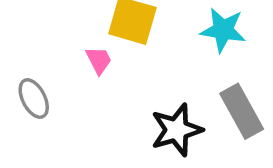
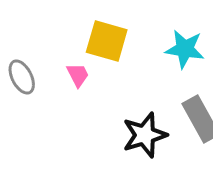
gray ellipse: (34, 98) -> (22, 77), moved

